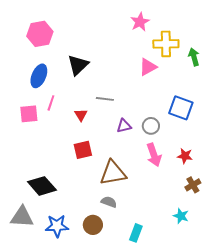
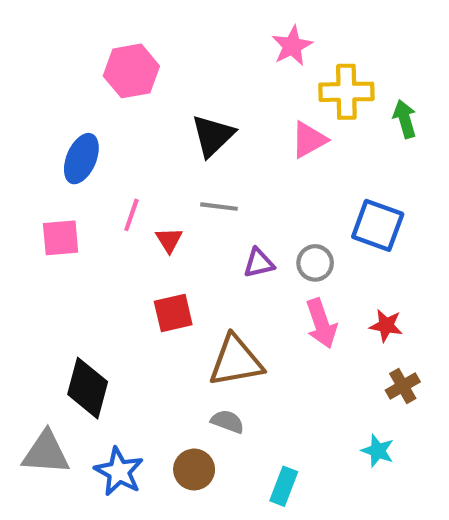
pink hexagon: (40, 34) -> (131, 71), moved
black triangle: (78, 65) -> (213, 136), moved
pink line: (51, 103) -> (131, 215), moved
black diamond: (42, 186) -> (88, 388), turned 56
blue star: (57, 226) -> (119, 472), turned 30

